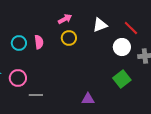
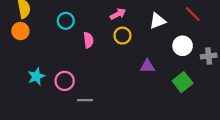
red line: (131, 28) -> (193, 14), moved
cyan circle: (19, 43) -> (66, 21), moved
purple triangle: (88, 99) -> (147, 66), moved

